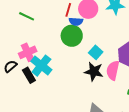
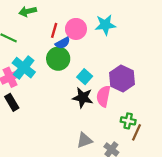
blue semicircle: (76, 21) -> (63, 43), turned -32
cyan cross: (41, 66) -> (24, 68), moved

